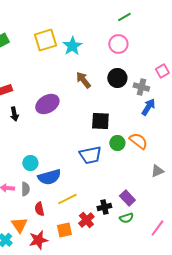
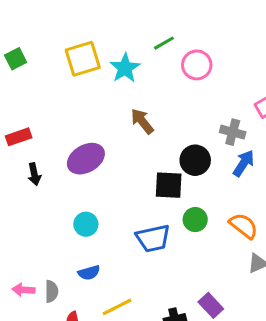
green line: (124, 17) -> (164, 43), moved
black circle: (117, 78) -> (195, 160), moved
orange semicircle: (138, 141) -> (244, 226), moved
cyan circle: (30, 163) -> (86, 224), moved
blue semicircle: (49, 177) -> (89, 273), size x0.6

